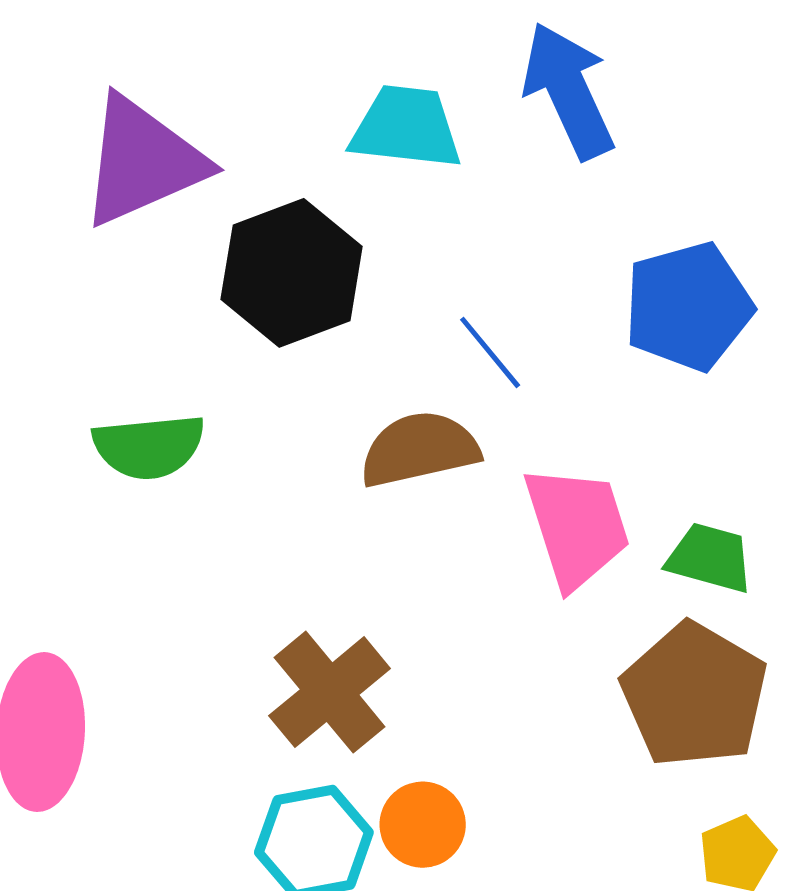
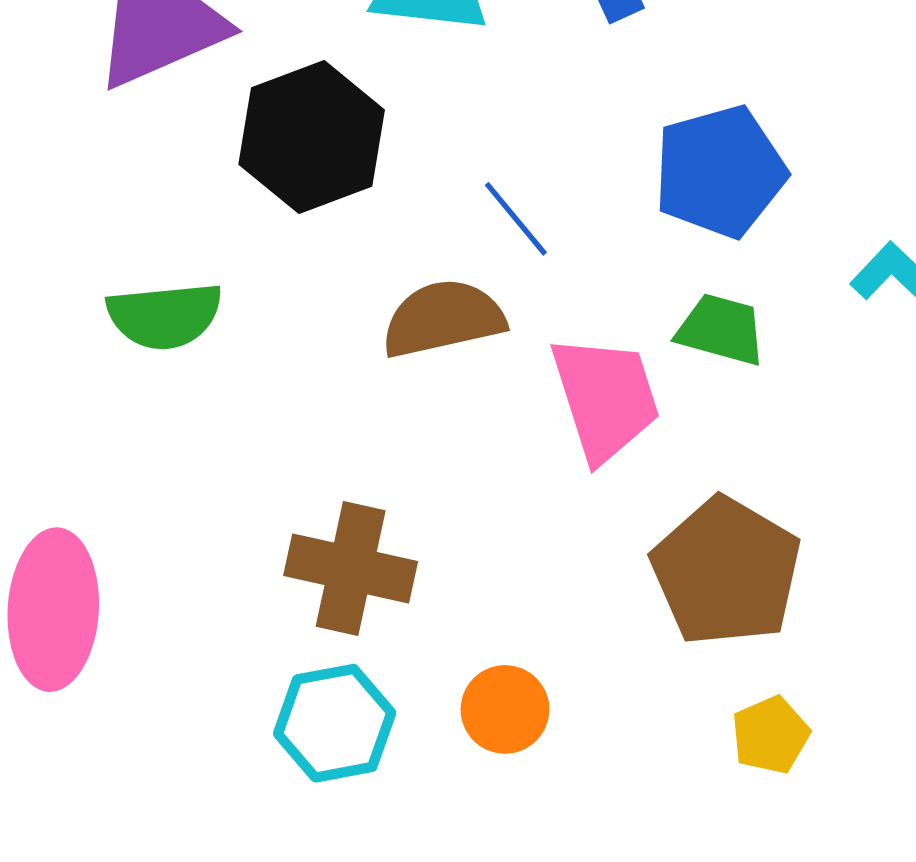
green trapezoid: (710, 558) -> (721, 330), moved
brown cross: (330, 692) -> (351, 569), turned -38
orange circle: (423, 825) -> (505, 709), moved

